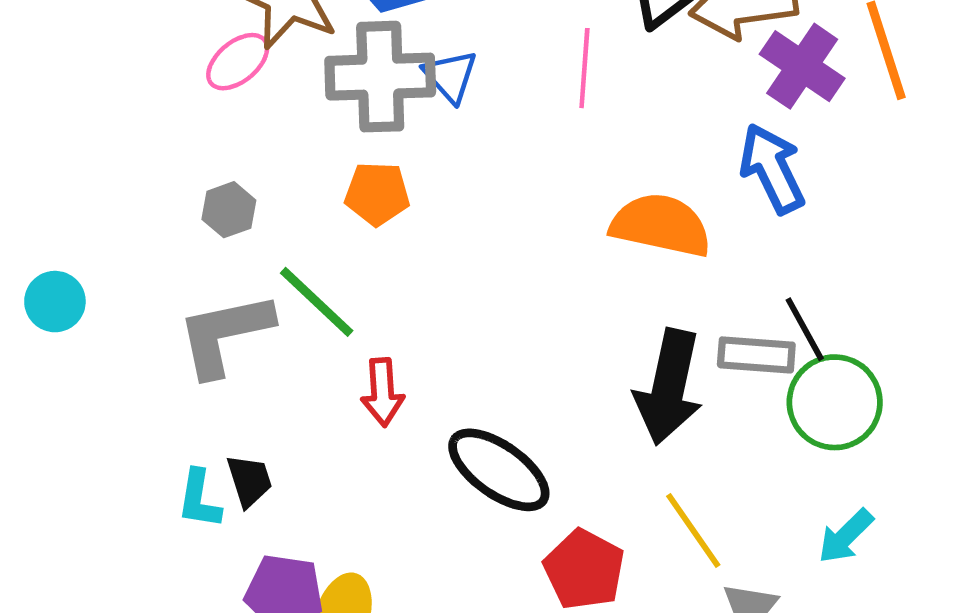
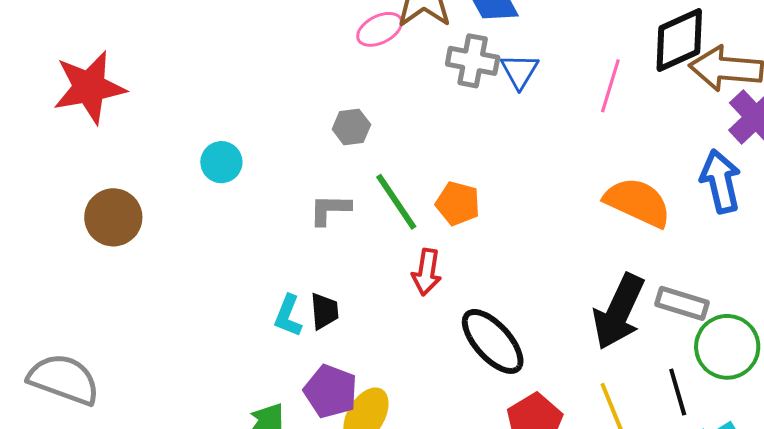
gray cross: (380, 77) -> (473, 61), size x0.7
orange pentagon: (377, 194) -> (458, 203), moved
black line: (805, 329) -> (678, 392), moved
gray L-shape: (225, 334) -> (330, 209), size x0.6

